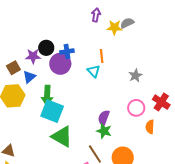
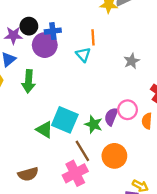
pink circle: (136, 108) -> (128, 110), moved
cyan square: (52, 111) -> (65, 120), moved
purple semicircle: (104, 118) -> (111, 117), moved
green triangle: (62, 137) -> (44, 130), size x0.7

